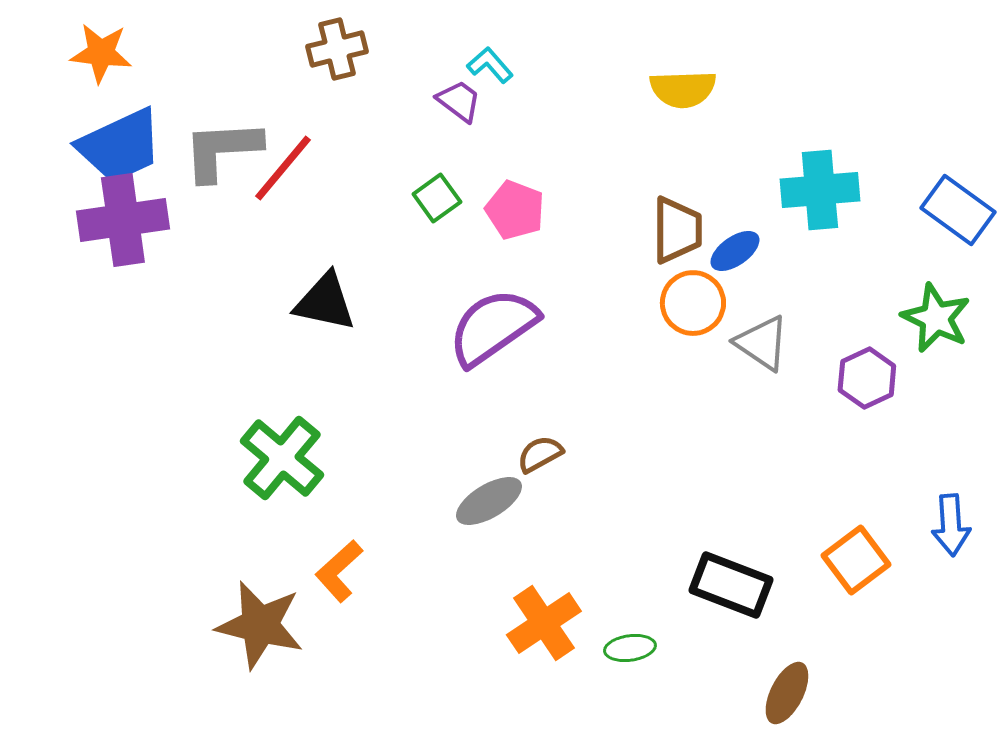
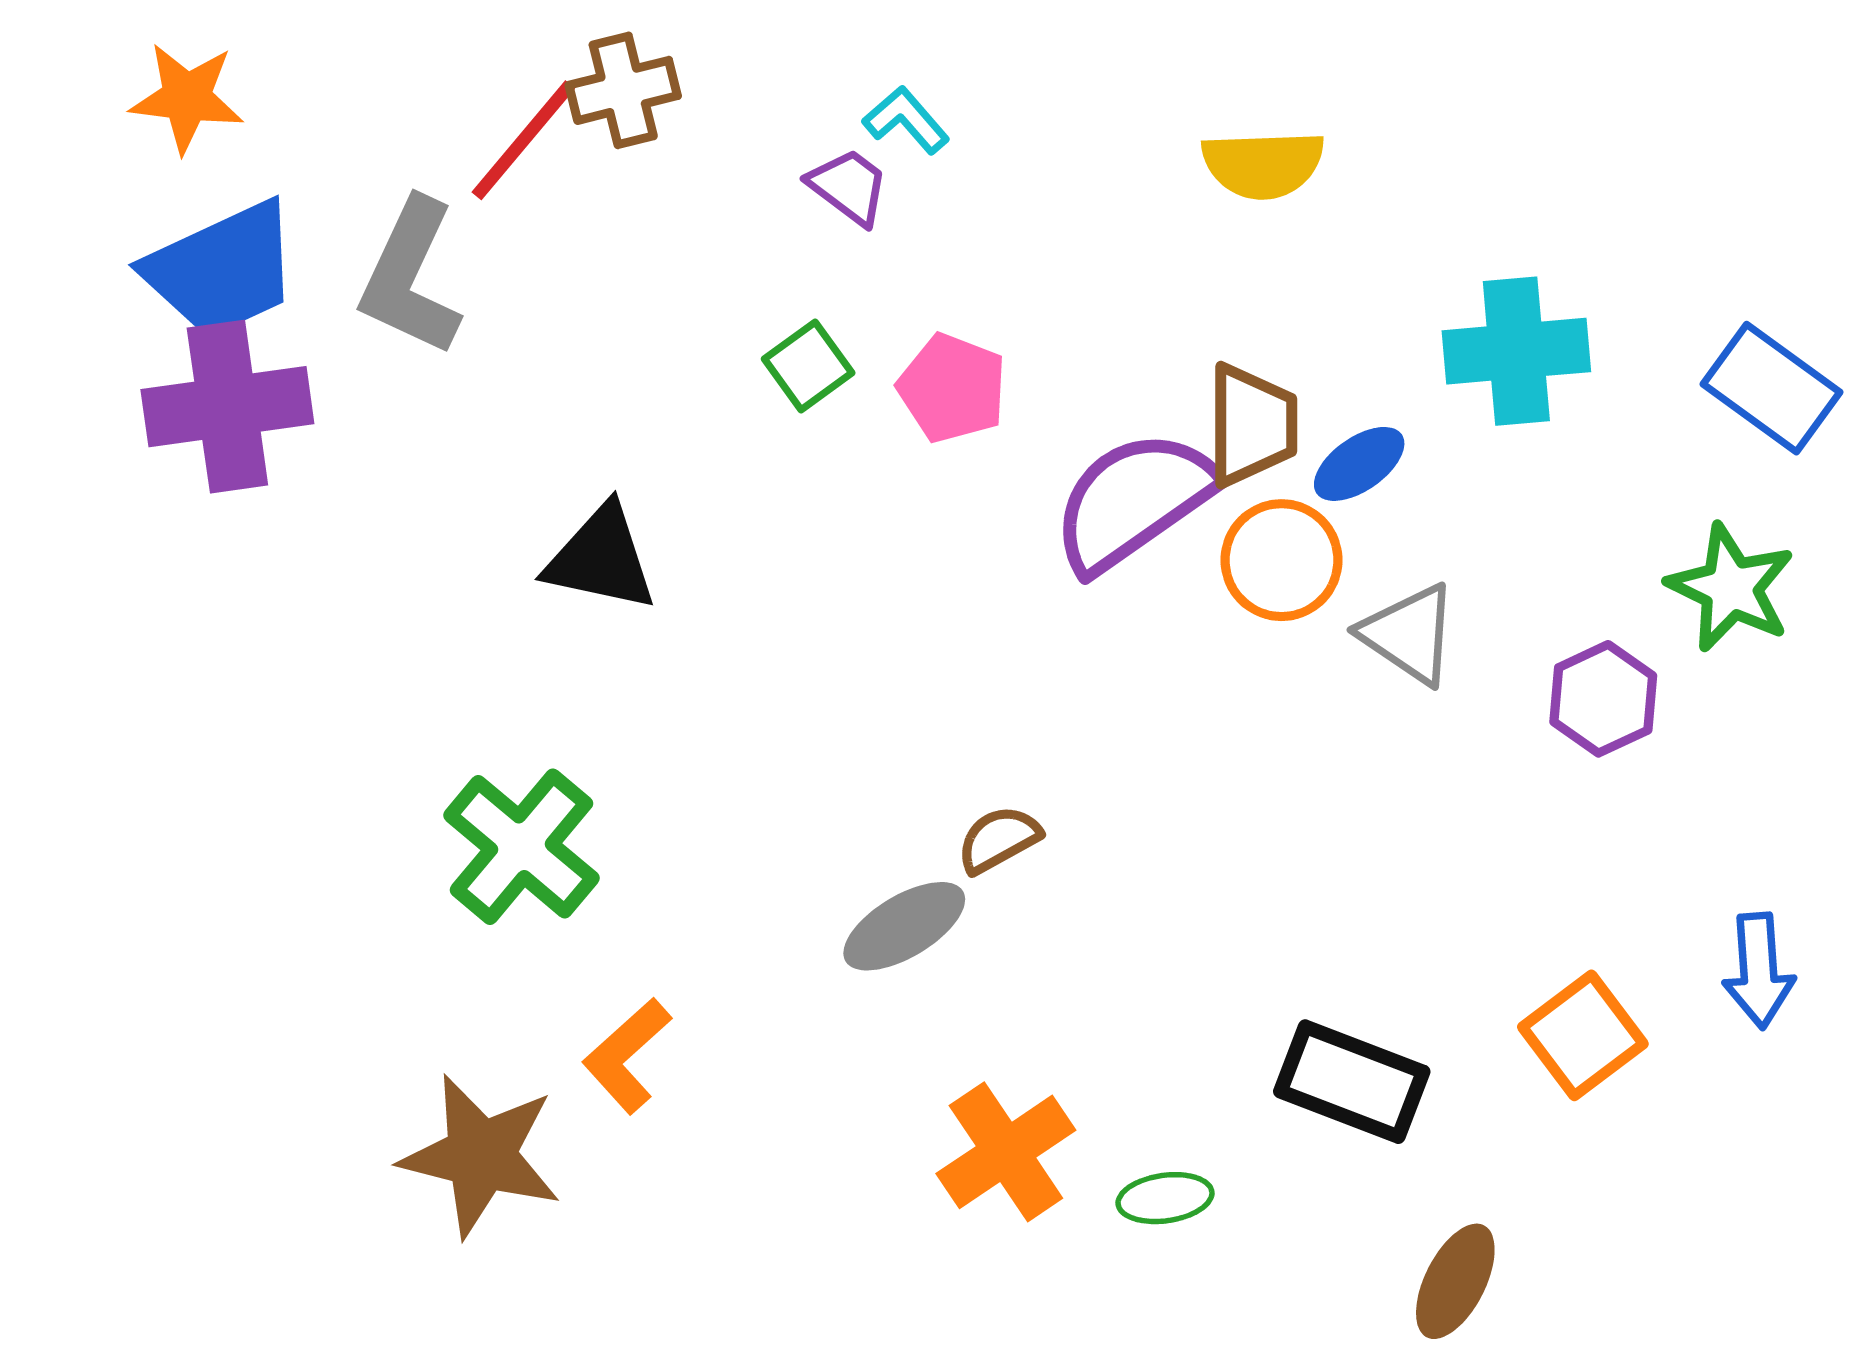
gray L-shape: (222, 150) -> (411, 277), turned -62
red line: (283, 168) -> (523, 140), moved
purple semicircle: (493, 327) -> (1134, 501), moved

